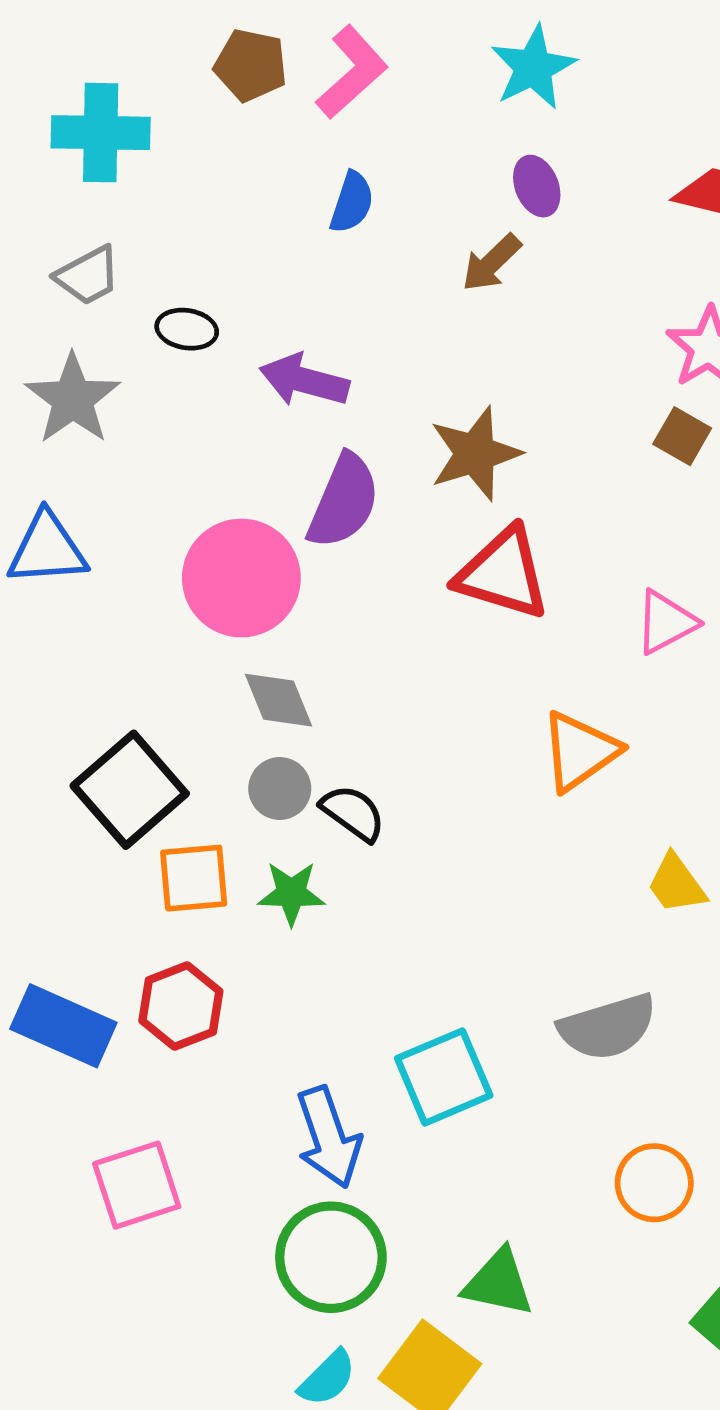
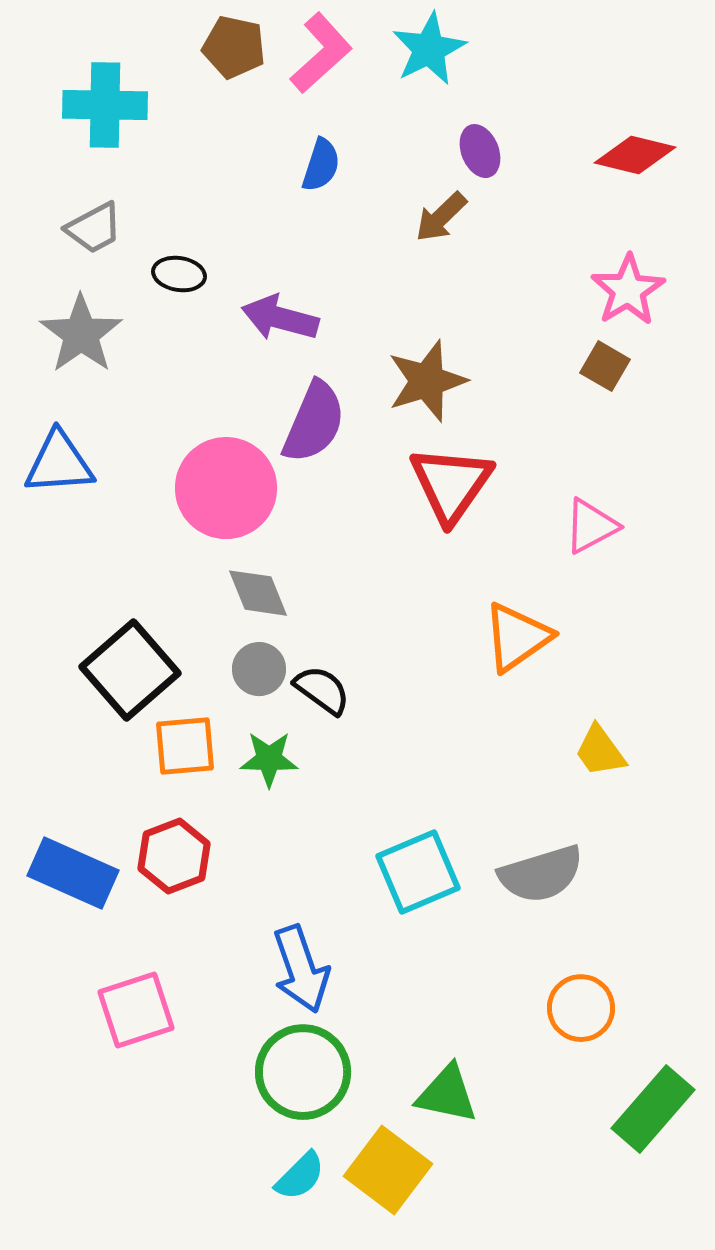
cyan star: (533, 67) -> (429, 49), moved
red triangle: (503, 573) -> (451, 484), turned 48
cyan square: (444, 1077) -> (418, 872), moved

